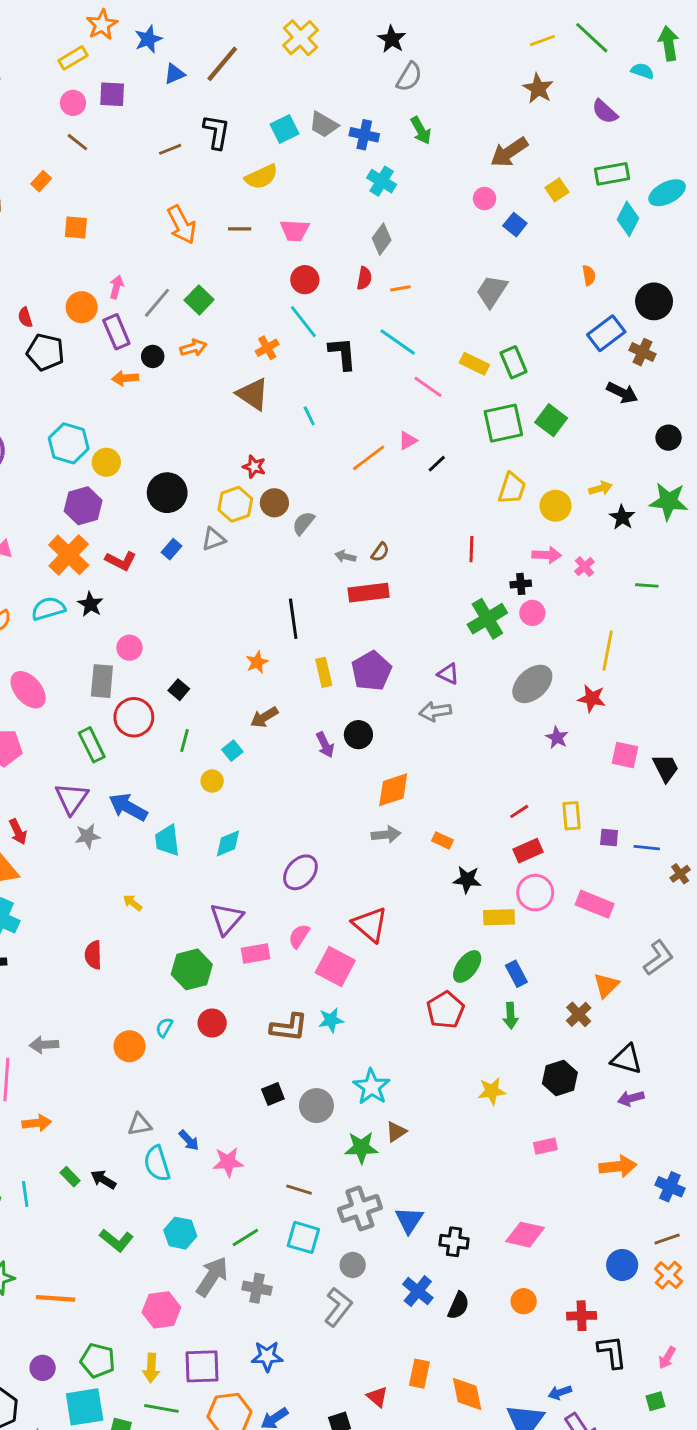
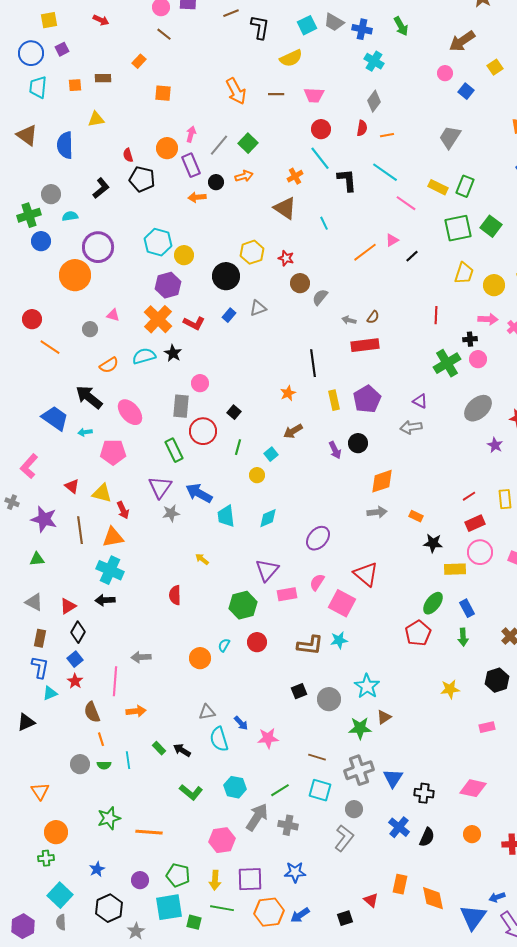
brown line: (170, 149) -> (231, 13), moved
green rectangle: (513, 362) -> (465, 186), turned 45
yellow hexagon: (235, 504) -> (252, 252), moved

